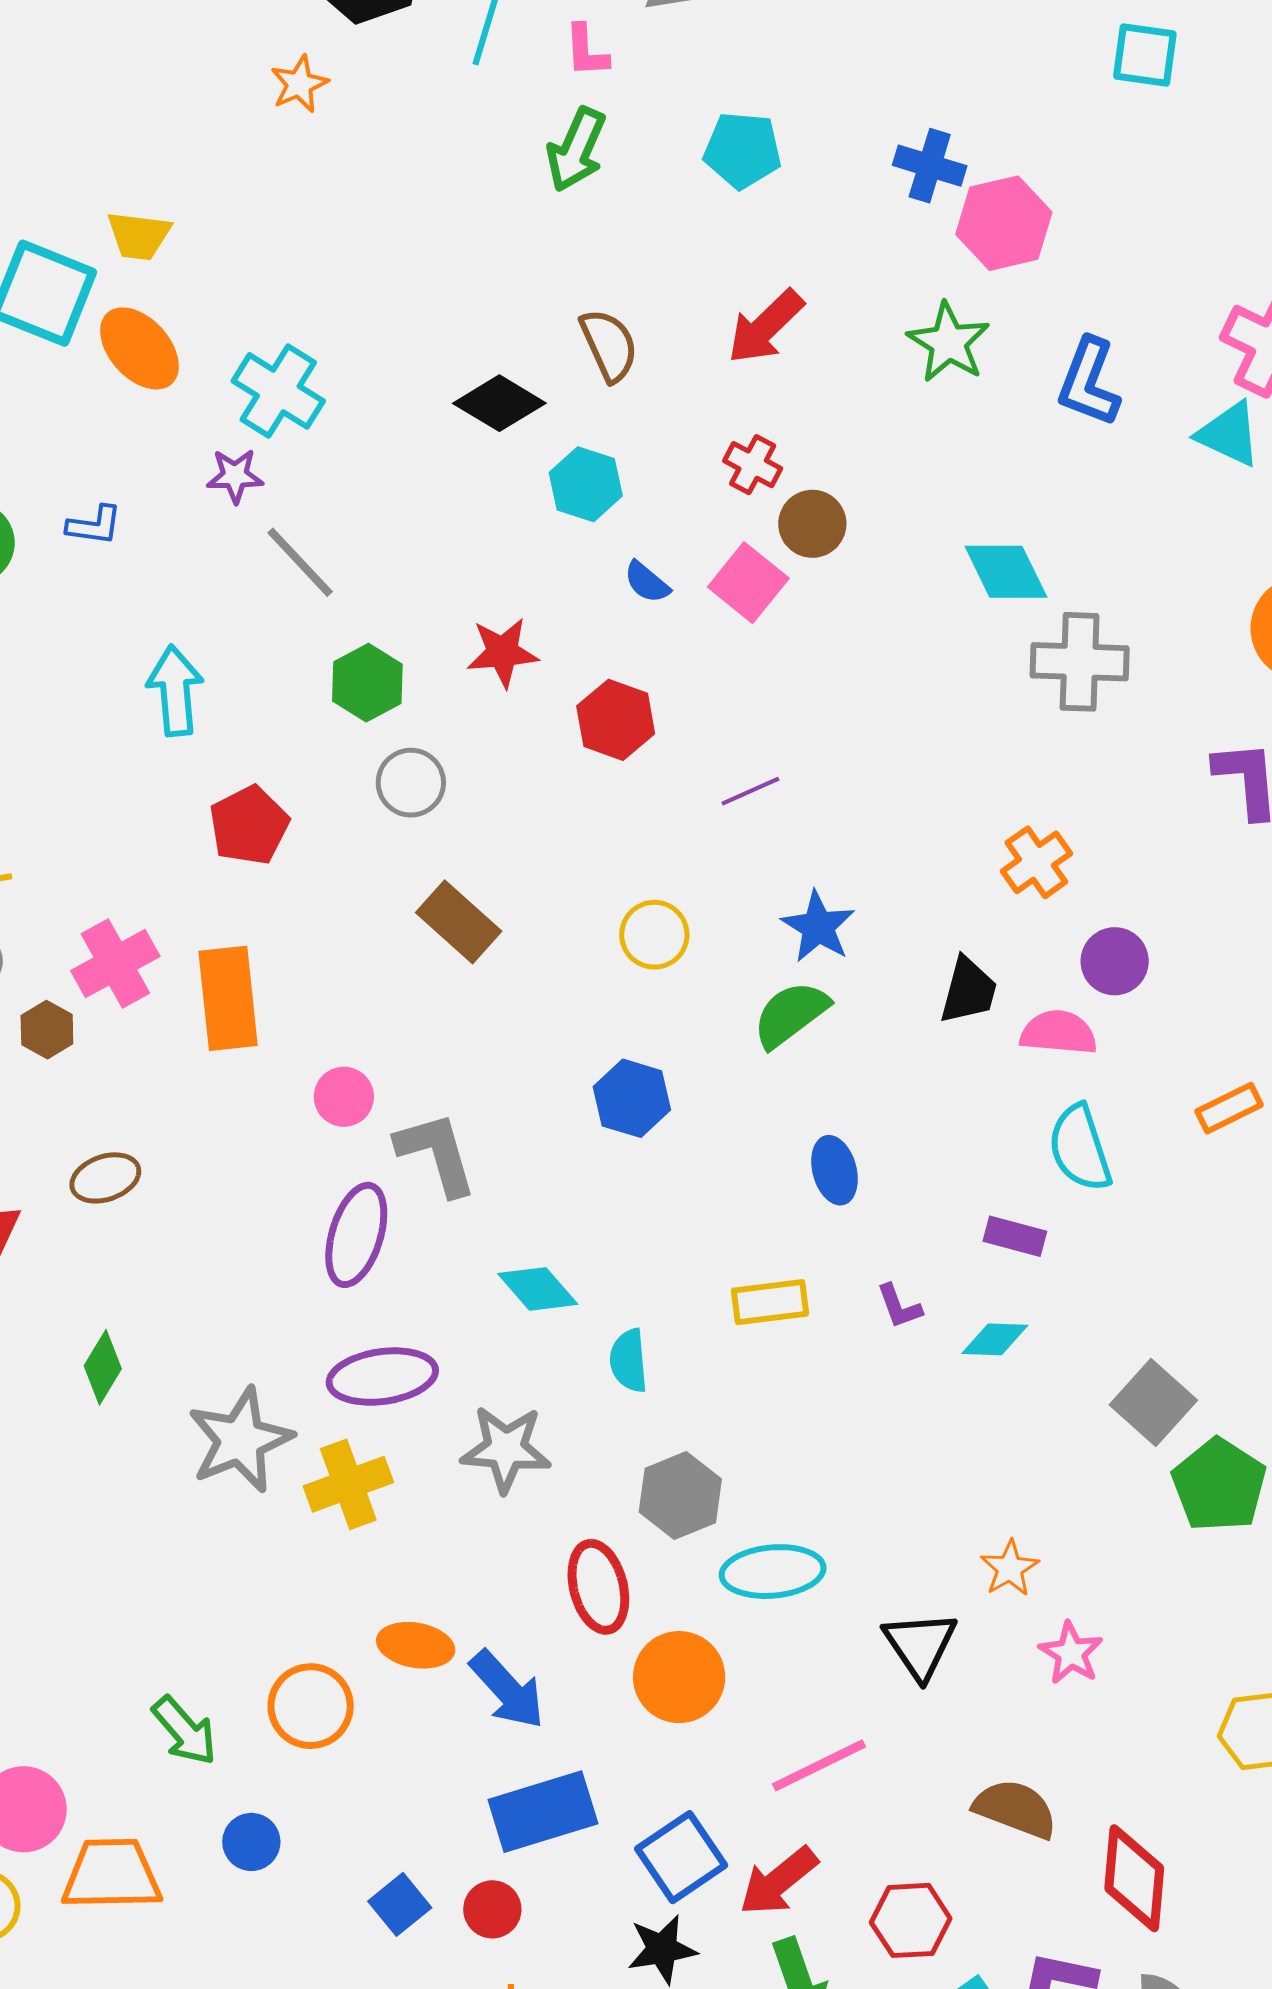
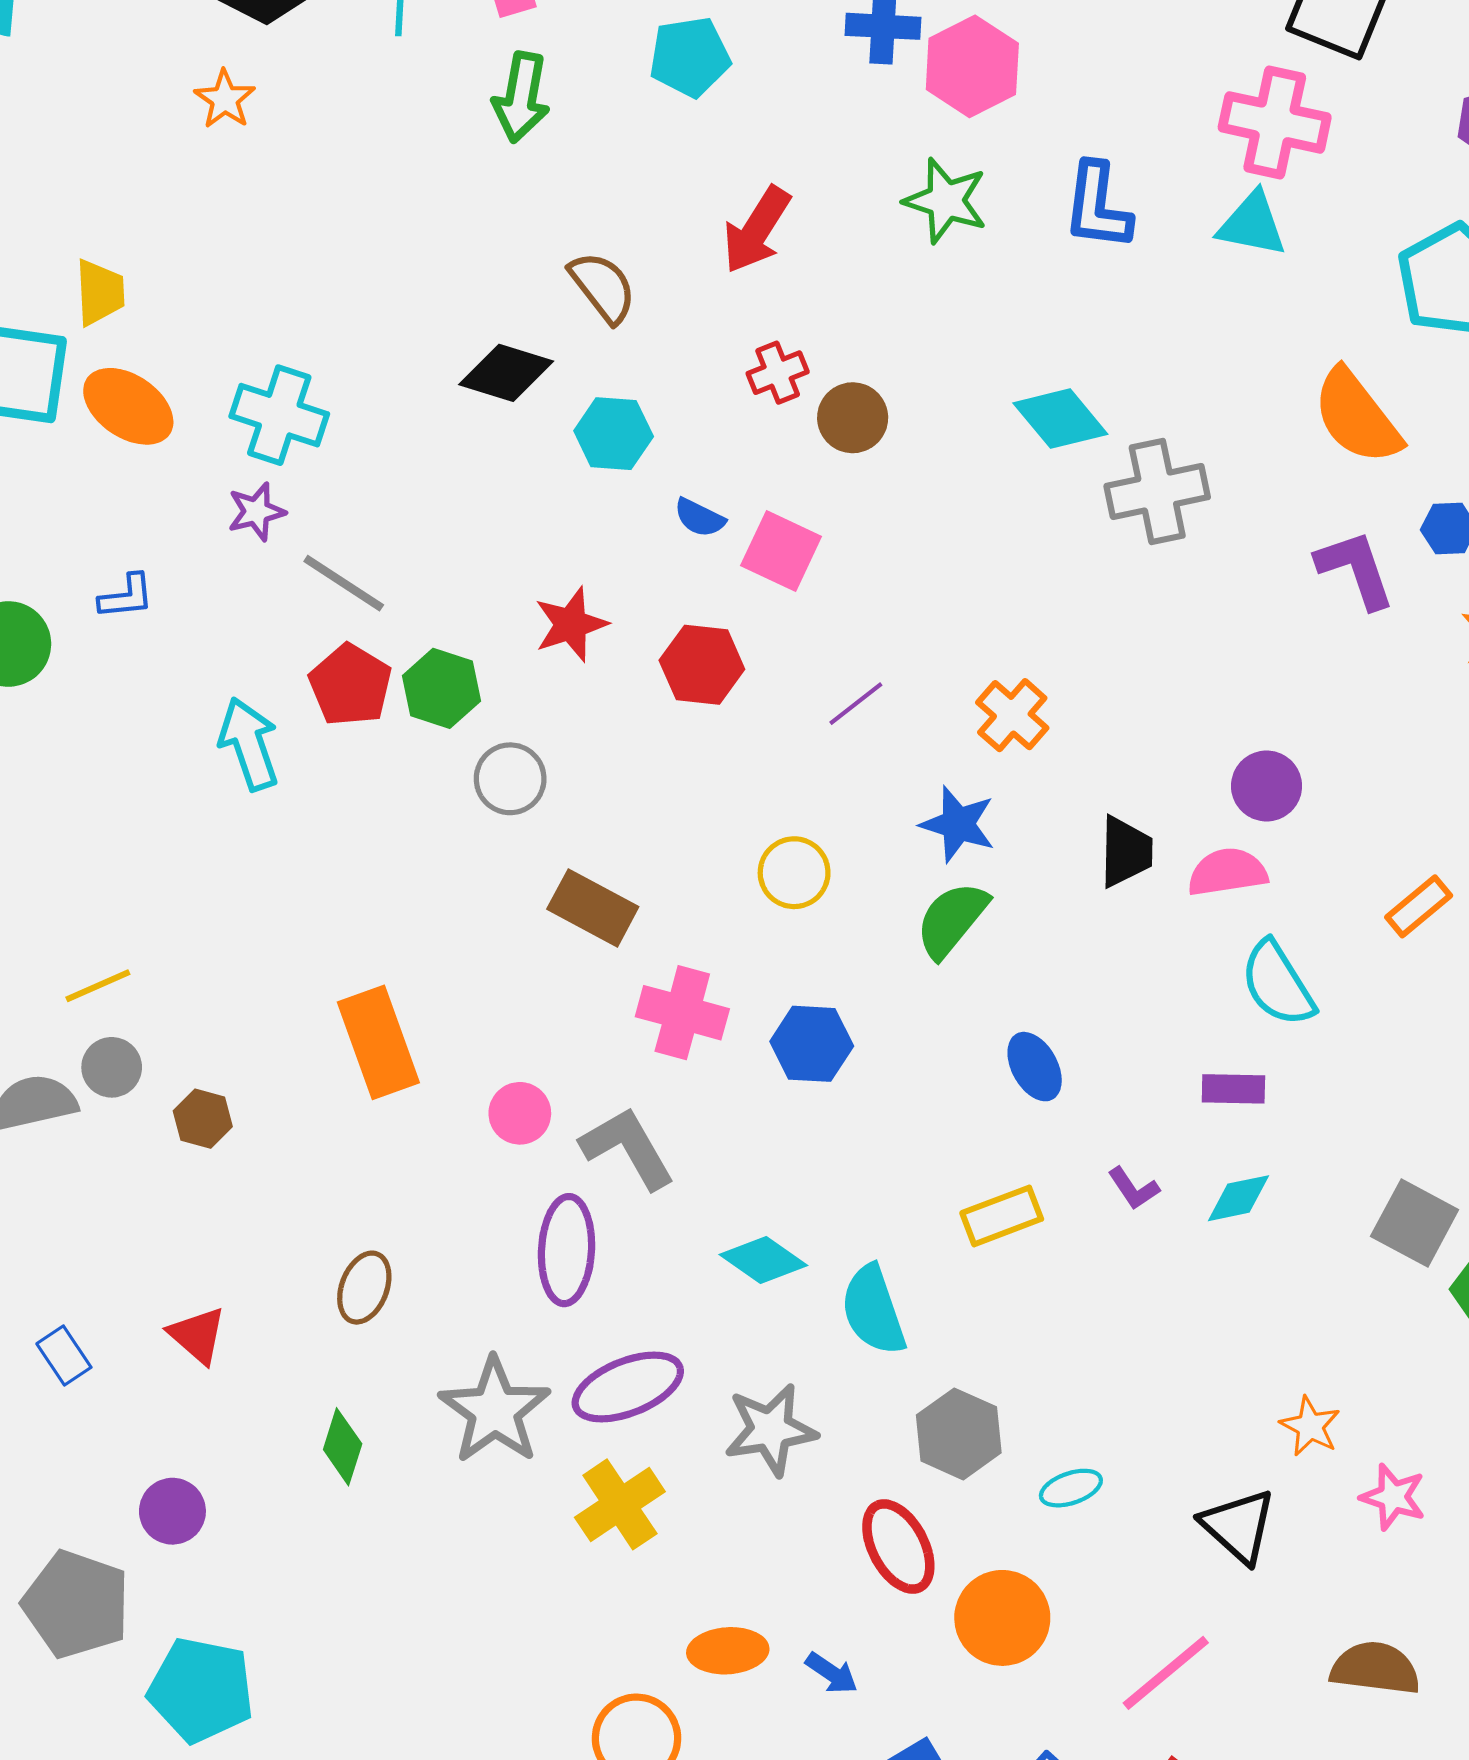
yellow trapezoid: (139, 236) -> (100, 292), turned -86
red cross: (753, 465) -> (778, 373), turned -36
pink square: (748, 583) -> (781, 551), moved
red pentagon: (249, 825) -> (350, 685), moved
orange cross: (1036, 862) -> (1012, 715), moved
pink cross: (115, 963) -> (682, 1013), moved, turned -32
brown ellipse: (105, 1178) -> (364, 1288), moved, turned -36
cyan semicircle: (629, 1361) -> (873, 1310), size x1.4
gray star: (240, 1440) -> (495, 1410), moved
cyan ellipse: (773, 1572) -> (1071, 1488), size x0.6
blue arrow: (507, 1690) -> (832, 1673), size x0.6

